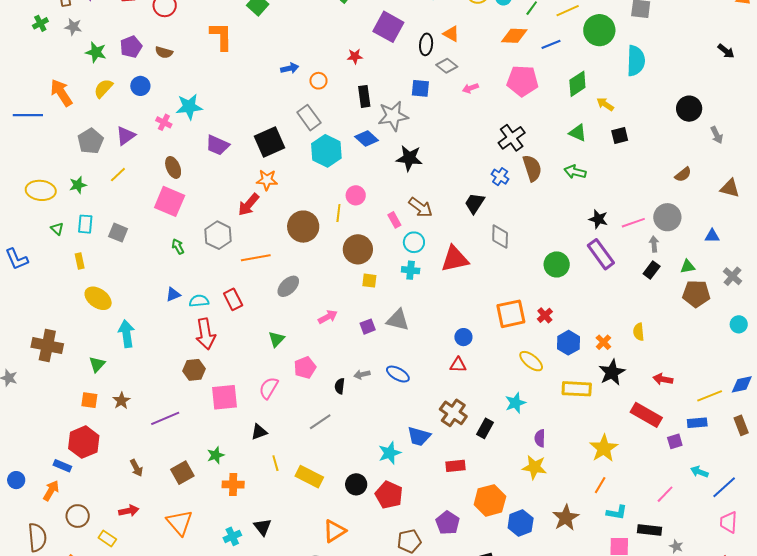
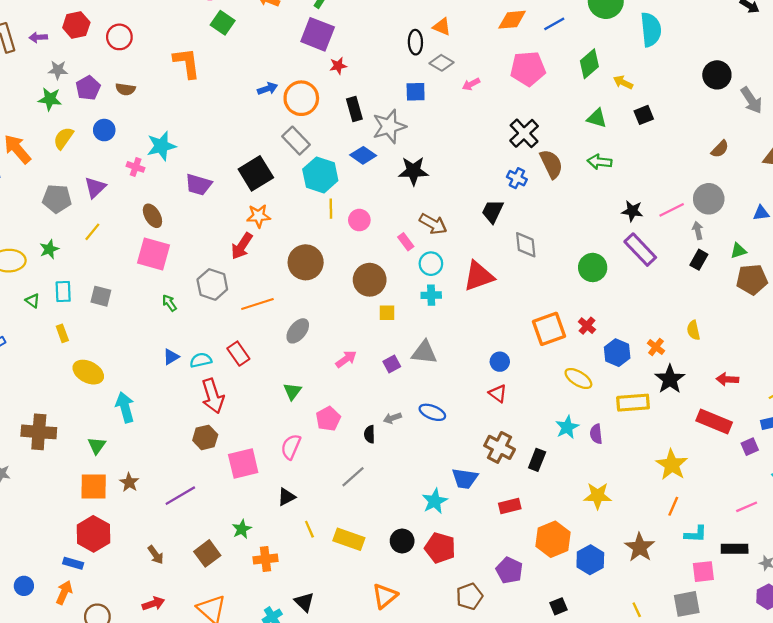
gray star: (73, 27) -> (58, 70), moved
purple square: (388, 27) -> (318, 34), moved
orange circle: (318, 81) -> (301, 98), size x1.8
gray arrow: (717, 135) -> (751, 100), size x1.4
gray pentagon: (91, 141) -> (57, 199), turned -30
yellow line: (338, 213) -> (331, 209), moved
red triangle: (458, 365) -> (498, 393), turned 42
orange square: (89, 400) -> (94, 486), size x1.5
purple semicircle: (540, 438) -> (596, 434), moved
pink line: (665, 494) -> (747, 507), turned 30

